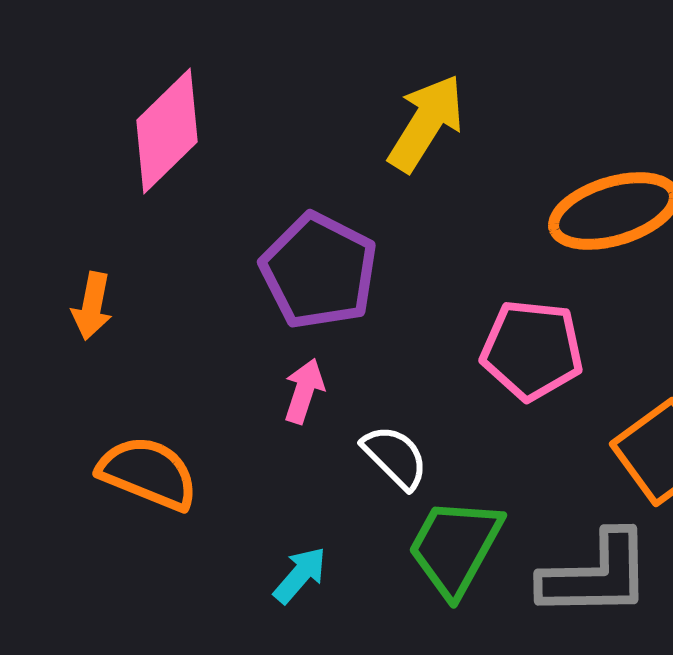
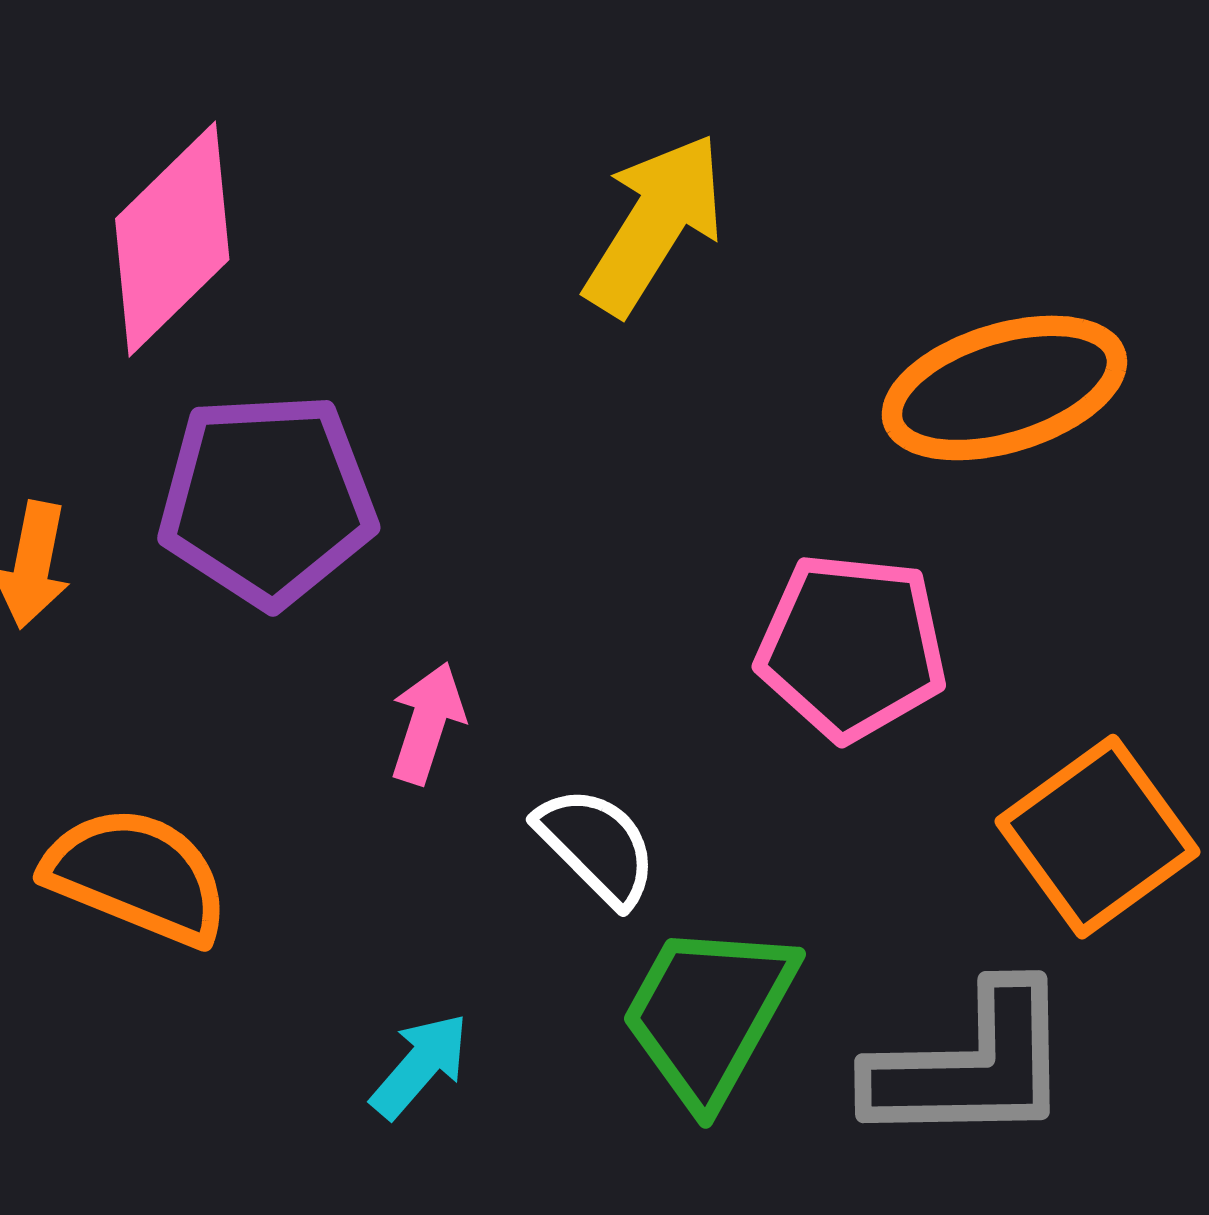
purple pentagon: (319, 271) -> (267, 500), moved, turned -30

